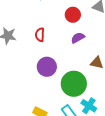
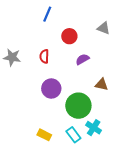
red circle: (73, 15) -> (69, 36), moved

